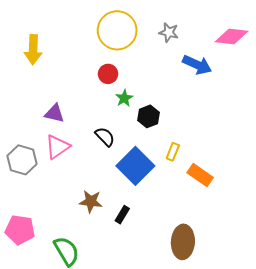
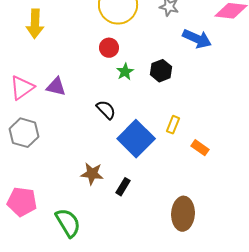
black hexagon: (148, 116) -> (161, 71), moved
pink triangle: (57, 147) -> (22, 88), moved
orange rectangle: (200, 175) -> (200, 148), size x0.7

